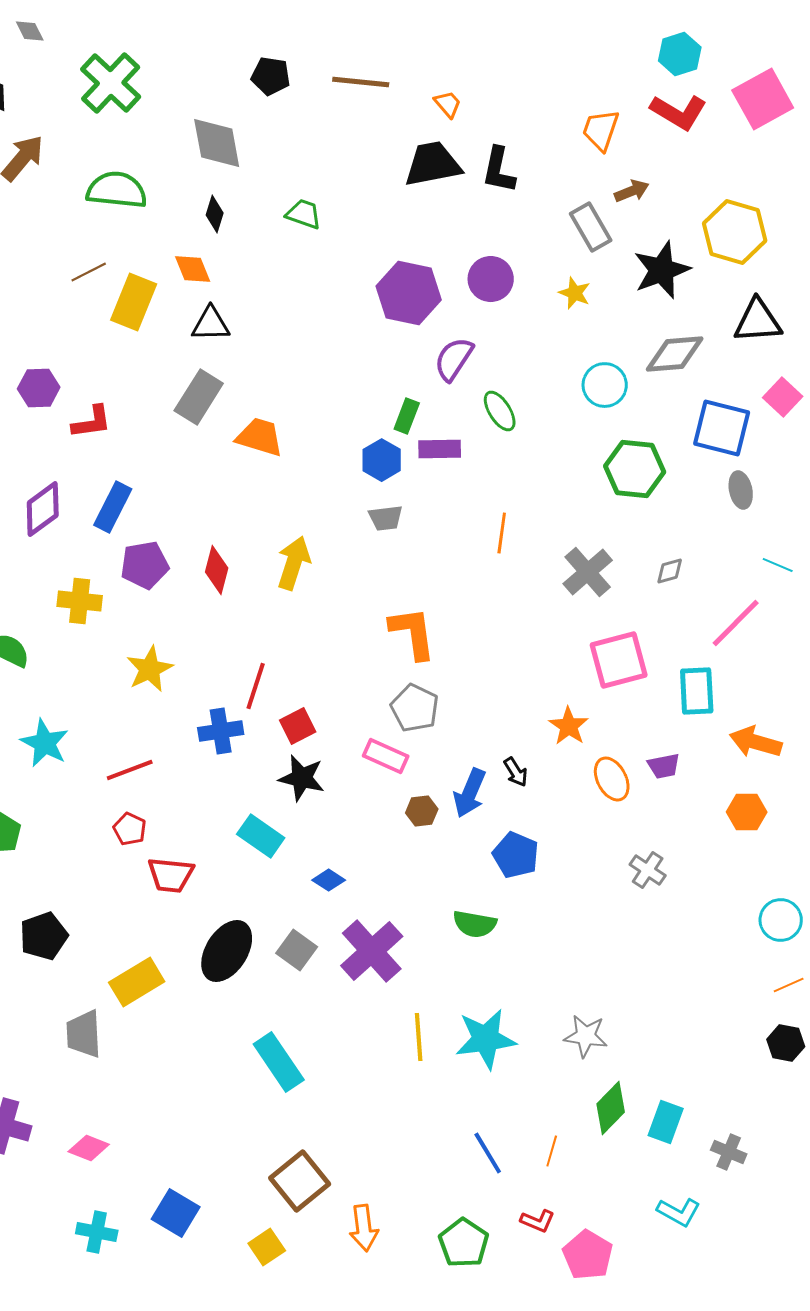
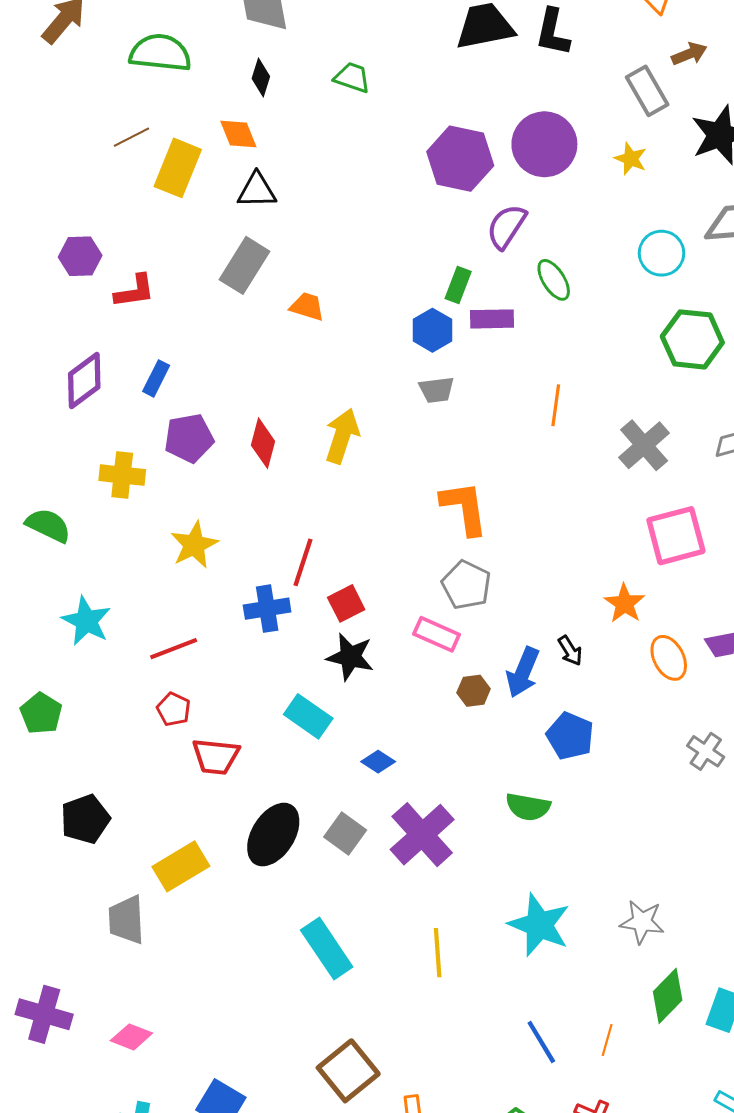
purple circle: (491, 279) -> (544, 144), size x1.4
orange trapezoid: (260, 437) -> (307, 307), size x0.7
blue rectangle: (113, 507) -> (156, 378), size x0.7
yellow line: (419, 1037) -> (438, 953), moved
cyan star: (486, 1039) -> (539, 925), turned 30

